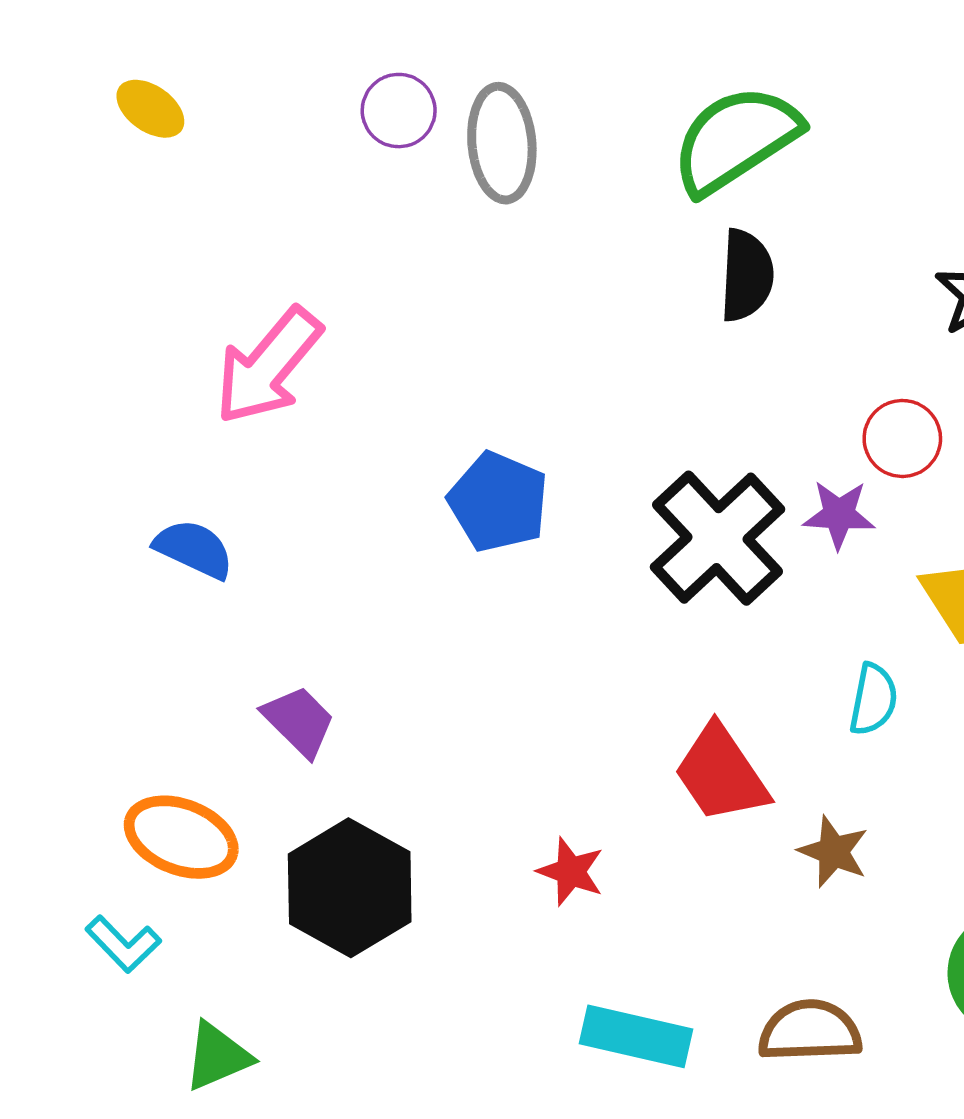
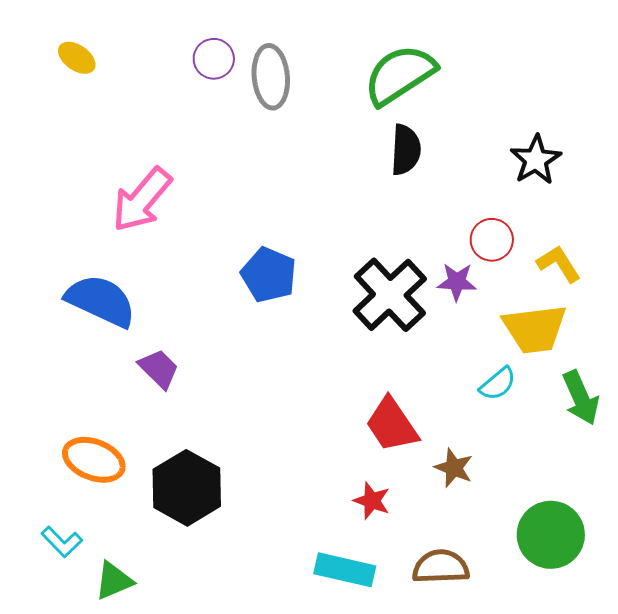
blue semicircle: (194, 549) -> (101, 301), size x1.6
cyan semicircle: (873, 699) -> (498, 384), moved, turned 39
purple trapezoid: (299, 721) -> (159, 369), moved
red star: (571, 872) -> (372, 501), moved
cyan L-shape: (123, 944) -> (62, 542), moved

